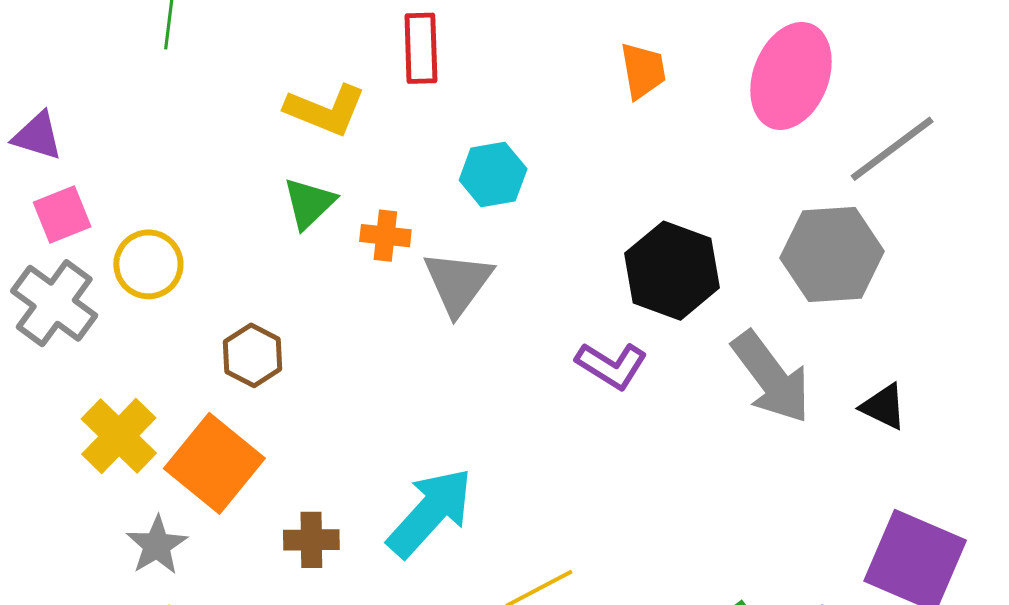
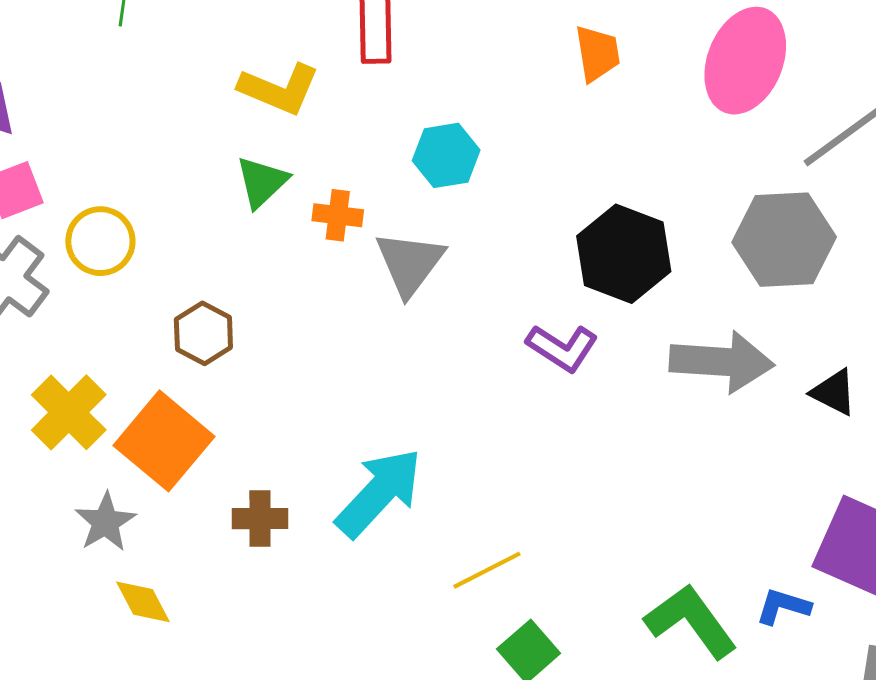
gray arrow: (771, 377) -> (722, 362), turned -50

